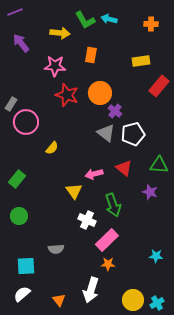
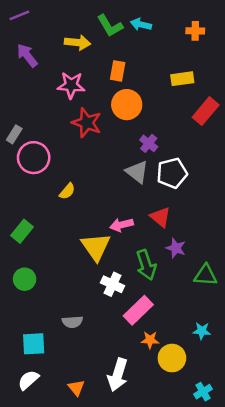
orange circle: (100, 93) -> (127, 105), moved
green triangle: (159, 165) -> (206, 275), moved
yellow triangle: (74, 191) -> (96, 247), size x1.4
purple star: (150, 192) -> (176, 248), moved
orange star: (108, 264) -> (150, 340), moved
yellow circle: (133, 300) -> (172, 358), moved

